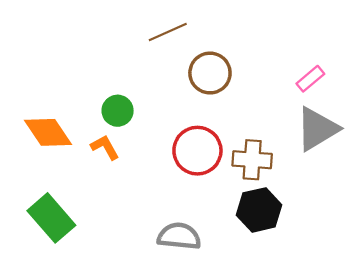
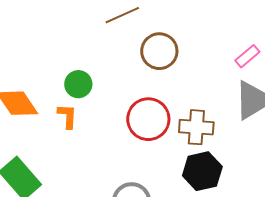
orange L-shape: (105, 147) -> (67, 116), turned 32

